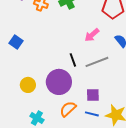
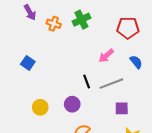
purple circle: (59, 82) -> (72, 104), size x0.6
purple square: (93, 95) -> (122, 108), moved

